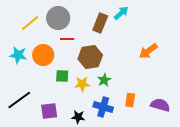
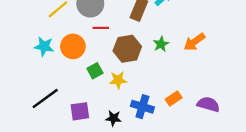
green square: (62, 76) -> (95, 71), turned -32
green star: (104, 80) -> (161, 44), moved
orange rectangle: (130, 100) -> (174, 99), turned 48

